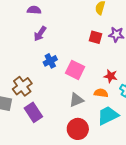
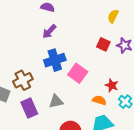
blue cross: (50, 61) -> (55, 60), size x1.5
gray triangle: (76, 100) -> (56, 101), moved

